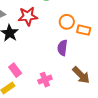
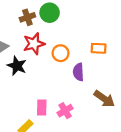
orange circle: (67, 22) -> (61, 53), moved
pink rectangle: (15, 70) -> (42, 107), moved, turned 48

